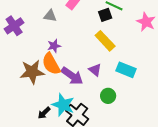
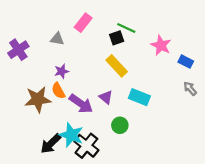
orange semicircle: (51, 64) -> (58, 91), size x0.7
black arrow: (44, 113) -> (51, 144), size x1.5

